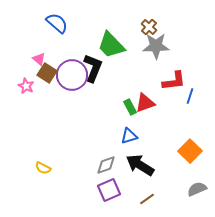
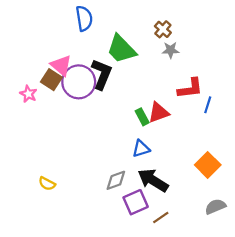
blue semicircle: (57, 23) -> (84, 18), moved, turned 40
gray star: (156, 46) -> (171, 50), size x0.6
pink triangle: (39, 59) -> (61, 65), moved, size x1.5
purple square: (109, 190) -> (136, 202), moved

